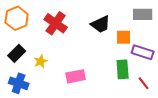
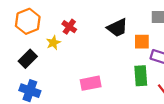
red cross: (56, 23) -> (69, 27), size x0.6
yellow star: (41, 61) -> (53, 43), moved

